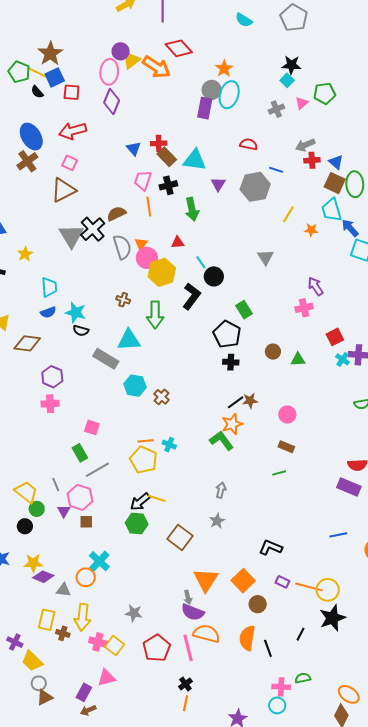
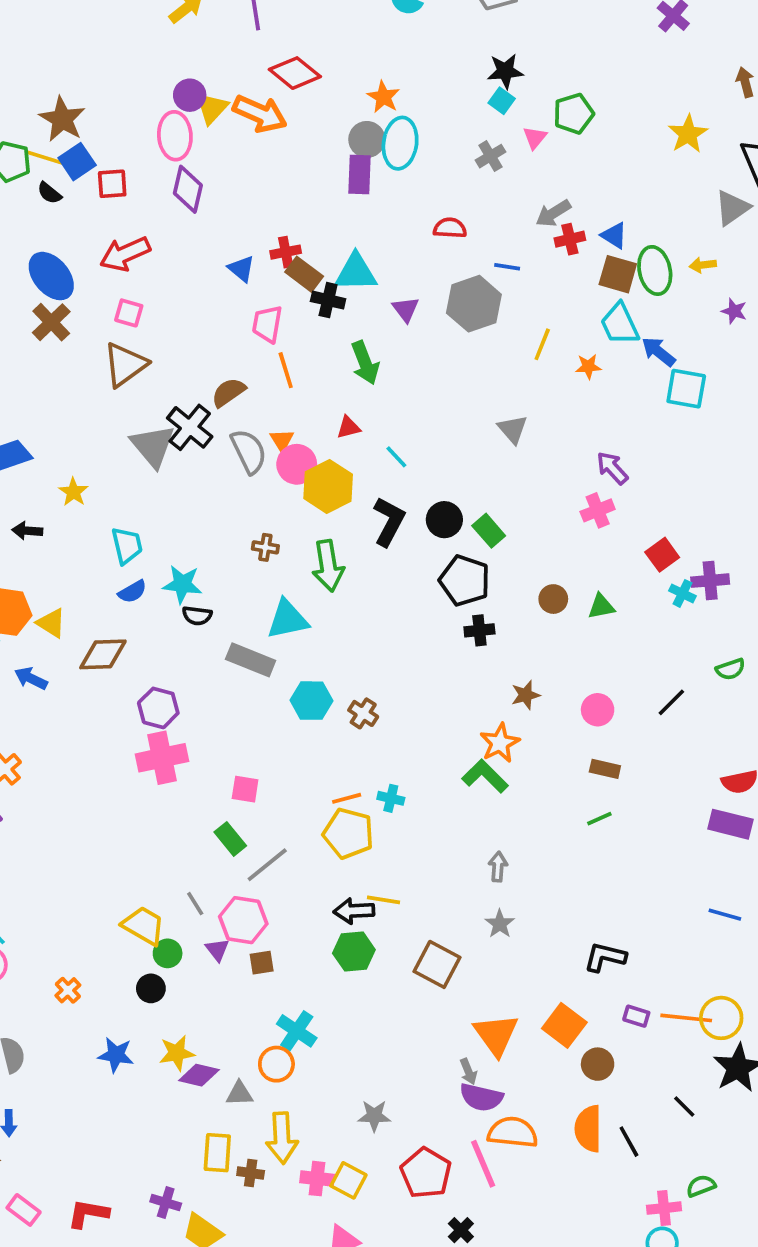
black cross: (168, 185) -> (328, 300), moved, turned 36
black circle: (214, 276) -> (444, 520), moved
black line: (236, 402) -> (671, 702), moved
pink cross: (50, 404) -> (162, 758), size x1.5
black arrow: (140, 502) -> (354, 911), turned 45
blue line: (338, 535) -> (725, 915), turned 36
black line: (301, 634) -> (684, 1107), turned -64
black cross: (185, 684) -> (461, 1230), moved

